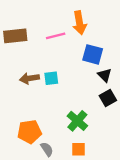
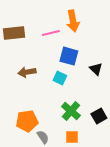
blue square: (93, 54) -> (69, 56), moved
cyan square: (51, 78) -> (60, 78), moved, turned 32
black square: (108, 98) -> (99, 116), moved

